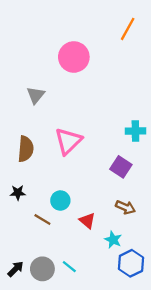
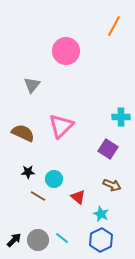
brown semicircle: (26, 149) -> (23, 133), turned -70
black star: (18, 193) -> (28, 172), moved
blue hexagon: (131, 263) -> (101, 240), moved

